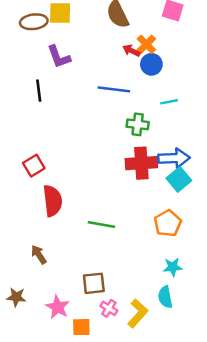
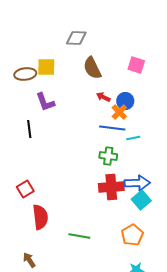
orange cross: (146, 44) -> (119, 112), moved
blue circle: (151, 64) -> (125, 101), moved
blue line: (114, 89) -> (112, 128), moved

